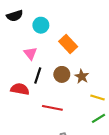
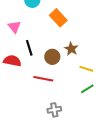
pink triangle: (30, 53) -> (14, 27), moved
brown circle: (62, 74) -> (52, 57), moved
black line: (38, 75) -> (29, 48), turned -35

